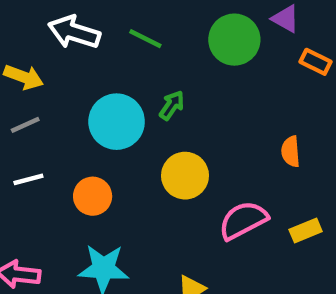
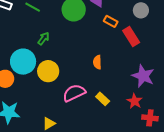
cyan circle: (117, 122) -> (23, 62), moved
yellow rectangle: (306, 231) -> (103, 99), turned 64

